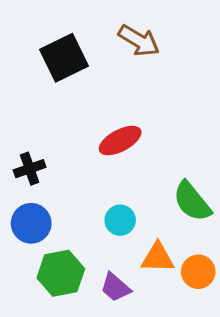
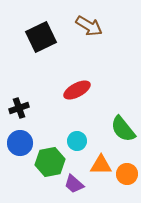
green hexagon: (61, 273) -> (50, 162), moved

